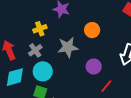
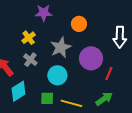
purple circle: (94, 66) -> (91, 58), size x1.5
cyan circle: (43, 71) -> (57, 75), moved

